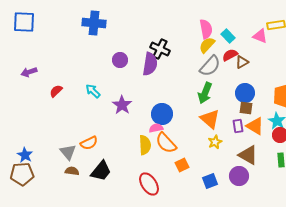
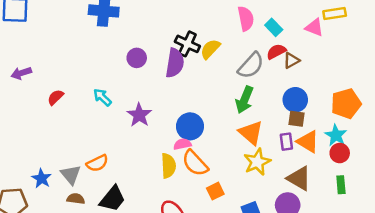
yellow semicircle: (207, 45) -> (210, 49), moved
yellow star: (215, 142) -> (257, 162), size x1.5
blue star: (25, 155) -> (42, 178), moved

